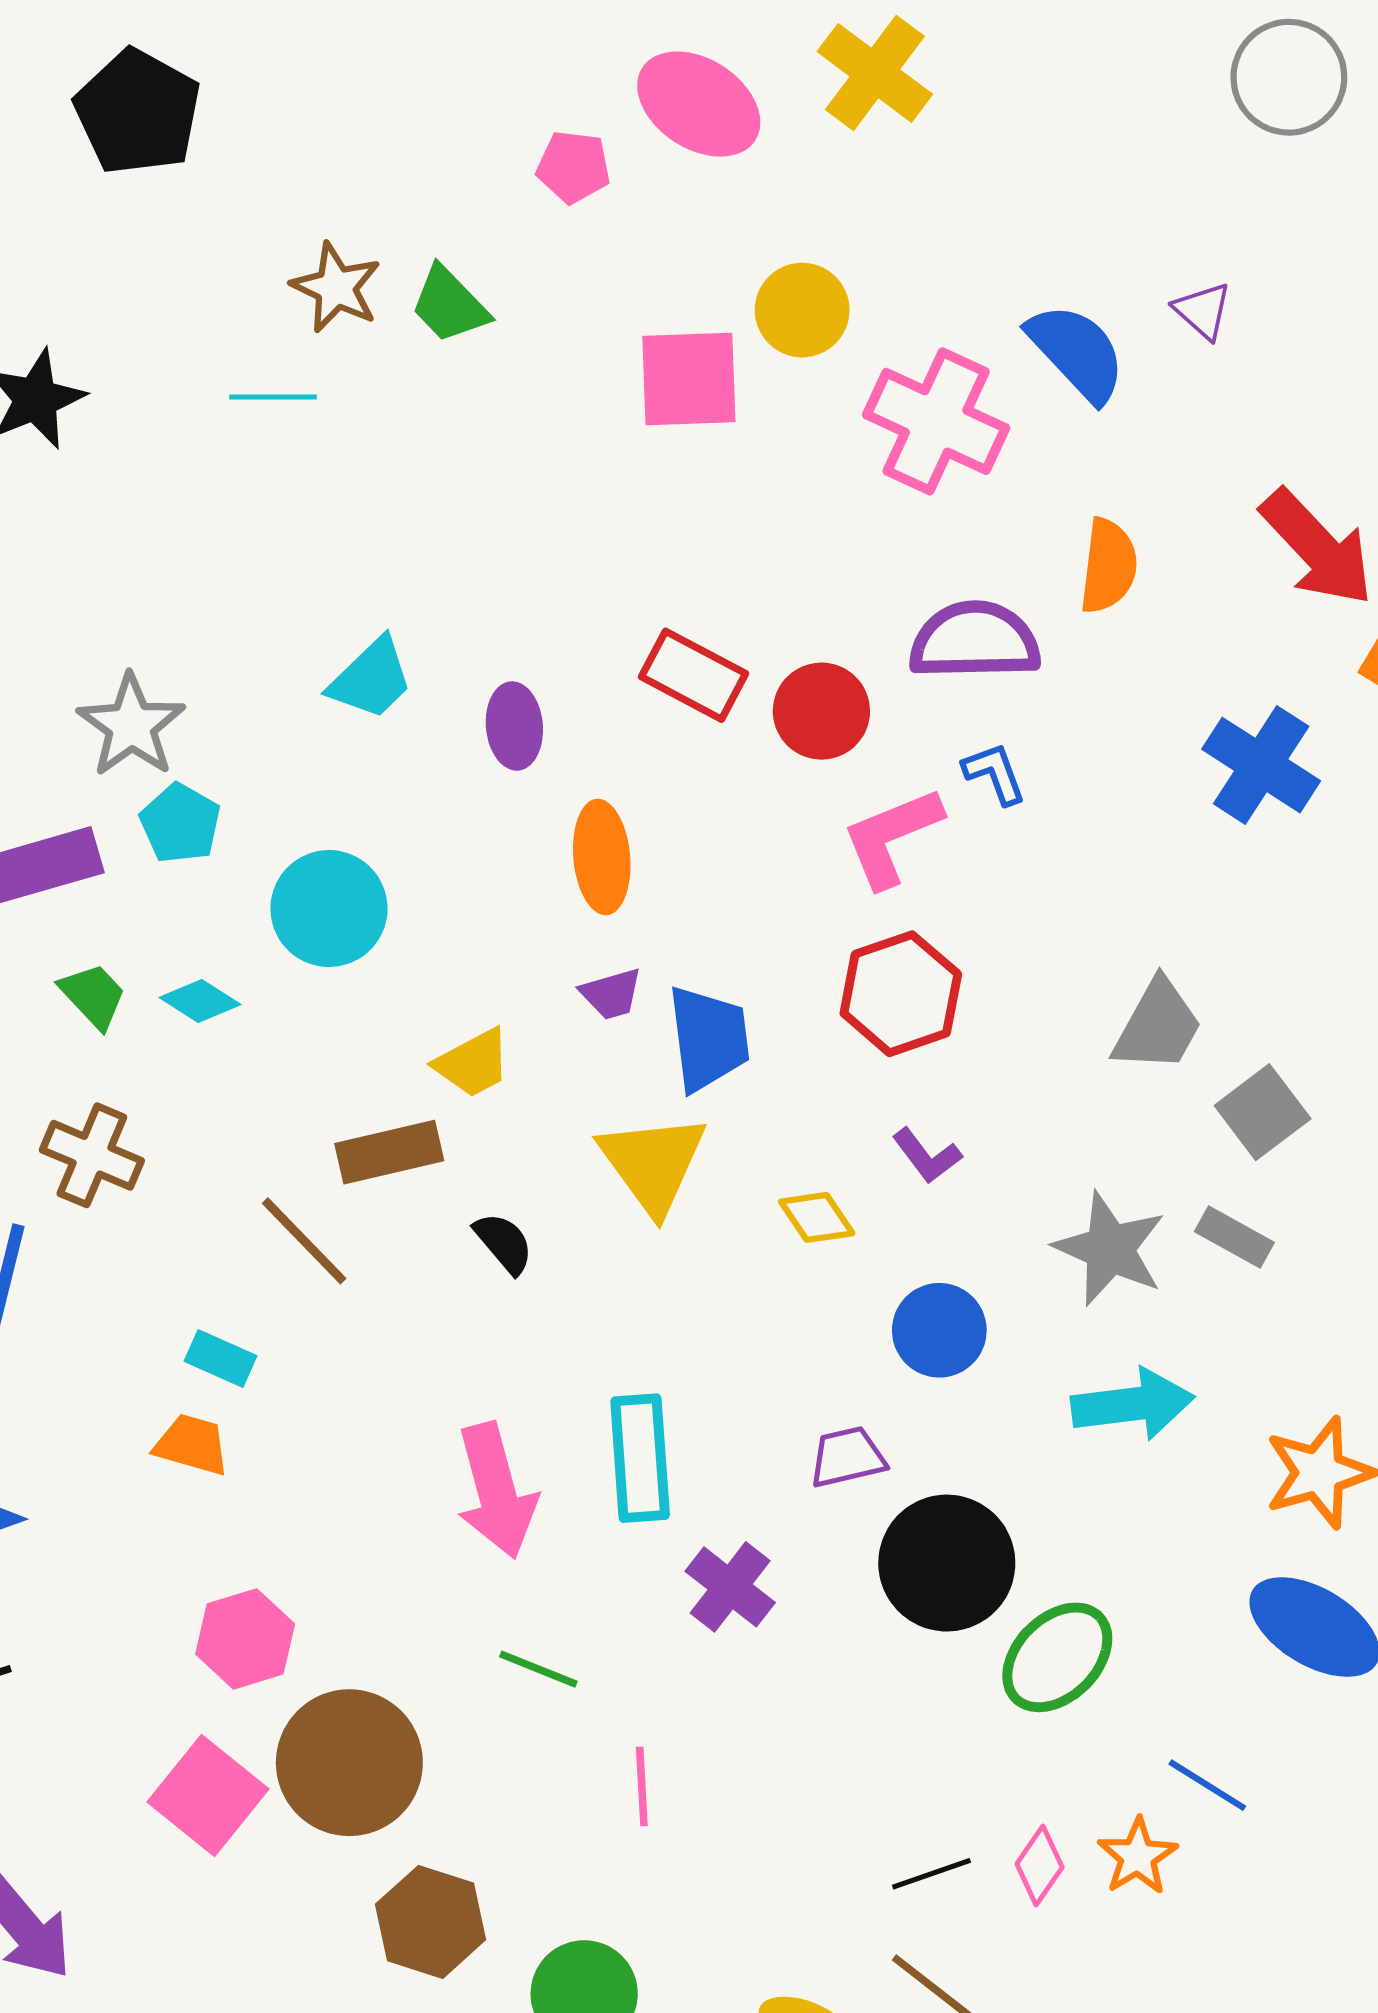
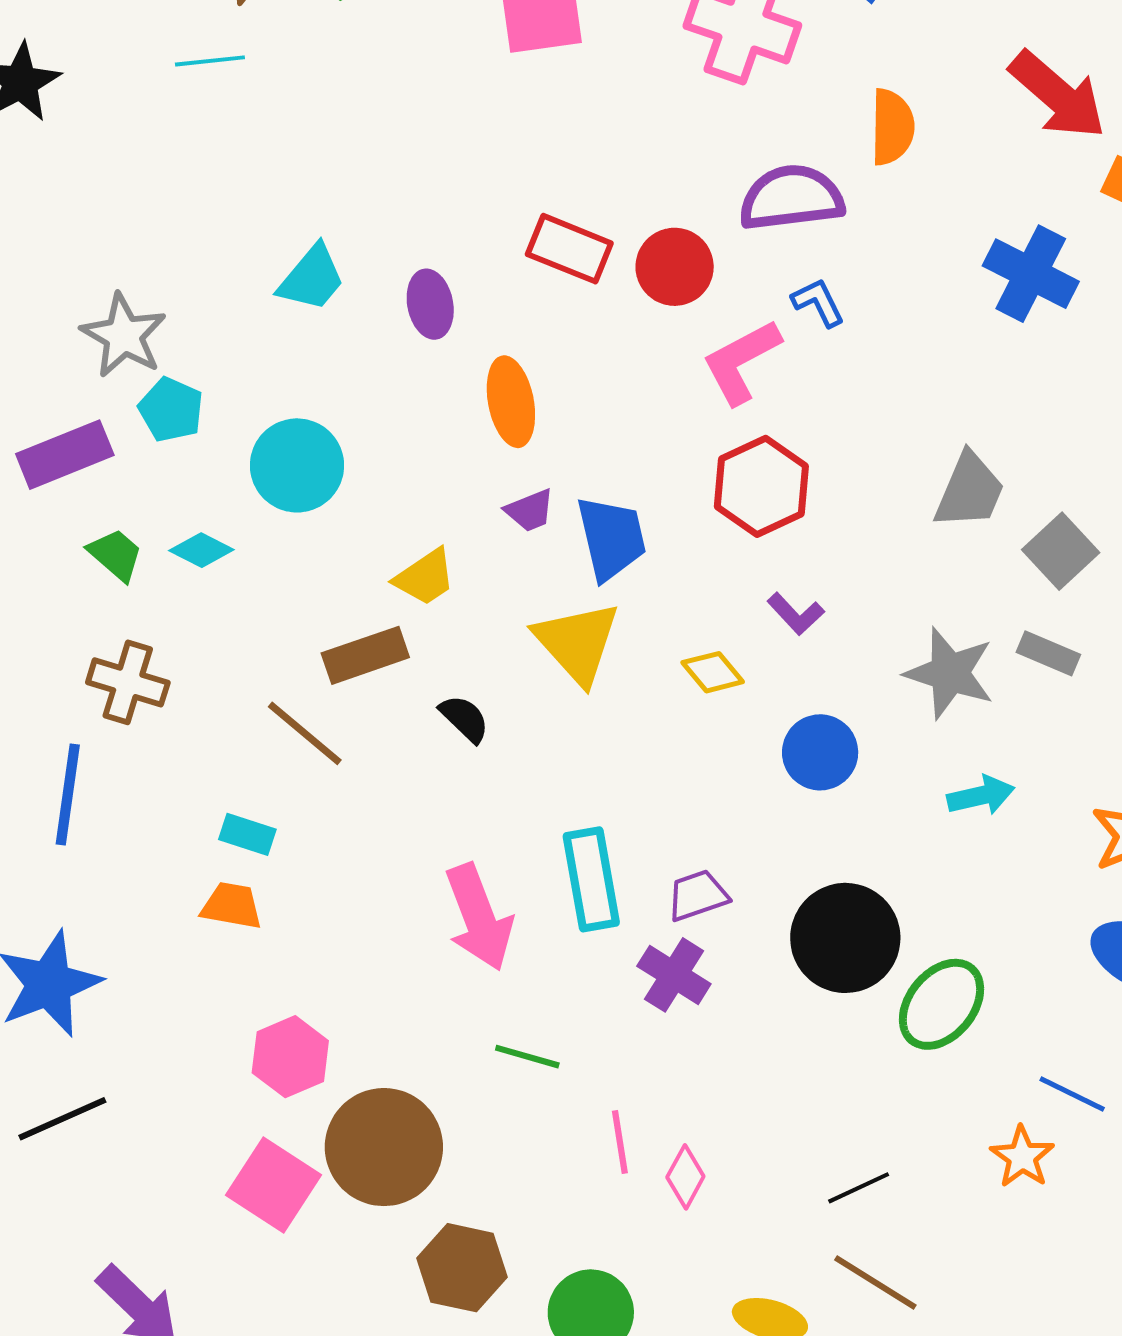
cyan arrow: (1133, 1404) -> (981, 796), size x0.7
purple trapezoid: (847, 1457) -> (698, 896), moved
pink diamond: (1039, 1866) -> (685, 1177), moved

